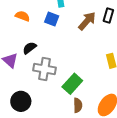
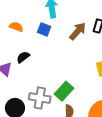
gray cross: (44, 69) -> (40, 98), moved

